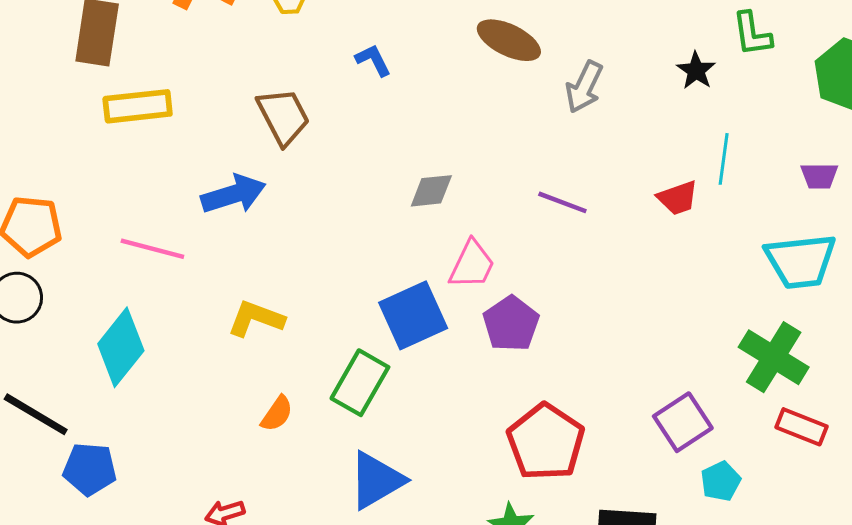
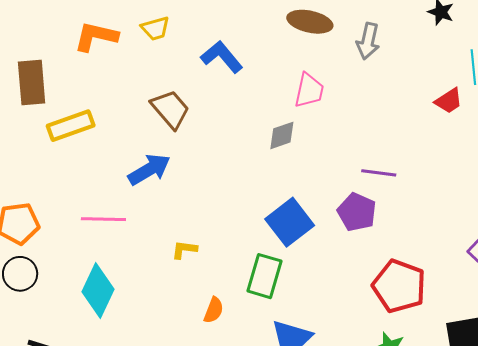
blue L-shape: (373, 60) -> (222, 57), size x1.6
purple line: (562, 202) -> (379, 173), moved
pink trapezoid: (472, 265) -> (309, 90), moved
yellow L-shape: (256, 319) -> (184, 250), size x0.7

